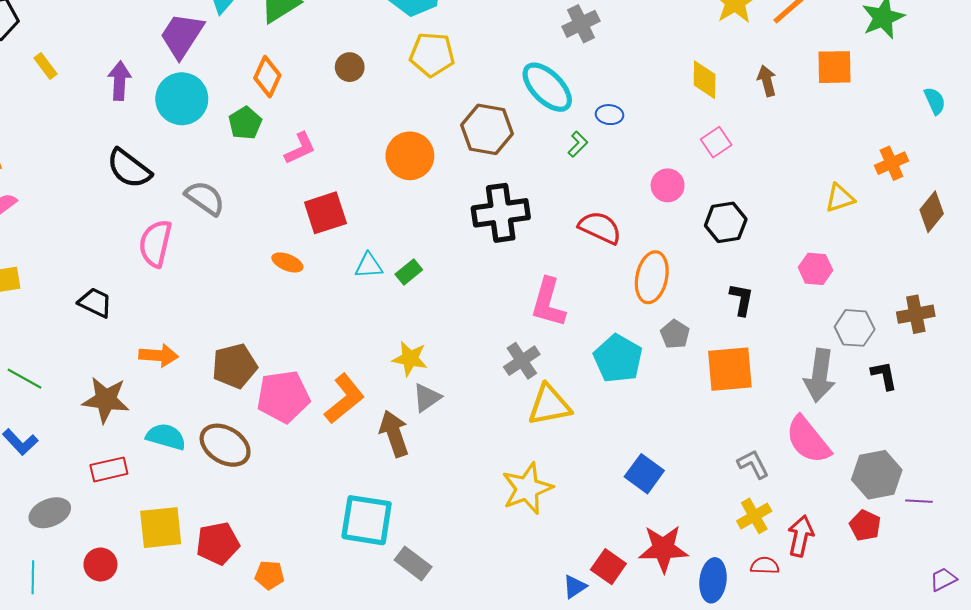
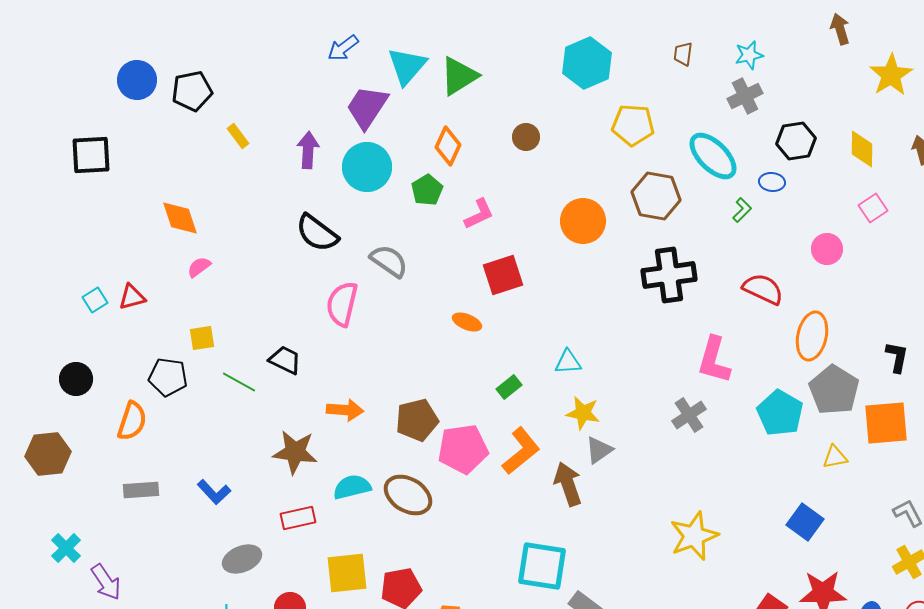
yellow pentagon: (432, 54) -> (633, 125), moved
black hexagon: (726, 222) -> (796, 141), moved
cyan triangle: (369, 266) -> (568, 362), moved
green rectangle: (409, 272) -> (509, 387), moved
gray pentagon: (675, 334) -> (834, 390), size x1.8
green line: (24, 379) -> (239, 382), moved
yellow triangle: (549, 405) -> (835, 457), moved, size x0.6
cyan semicircle: (166, 437) -> (352, 487), turned -30

